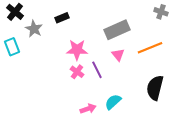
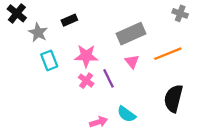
cyan rectangle: (12, 47) -> (49, 60), moved
cyan semicircle: (113, 102) -> (126, 114), turned -102

